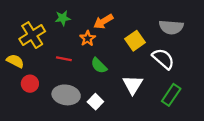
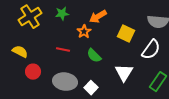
yellow cross: (32, 35) -> (30, 17), moved
yellow square: (135, 41) -> (126, 34), turned -30
white semicircle: (163, 59) -> (151, 50), turned 85

